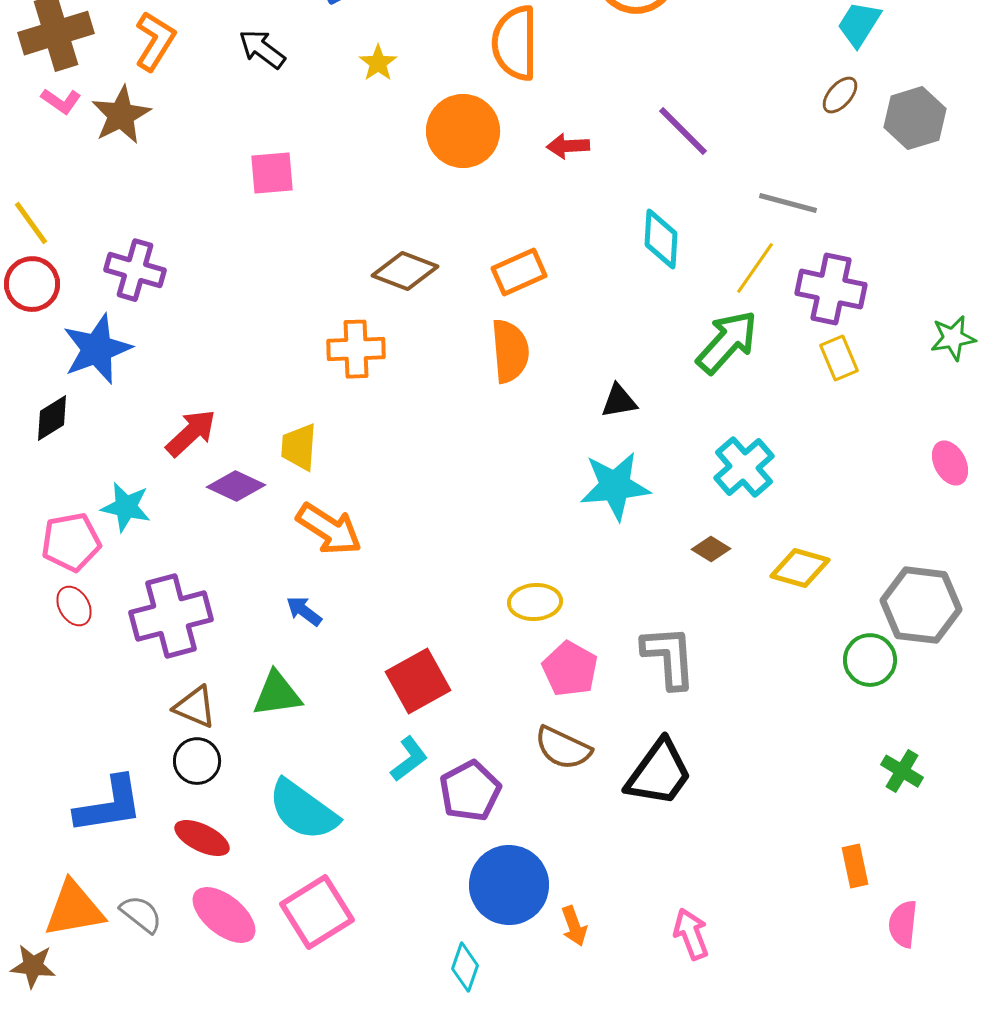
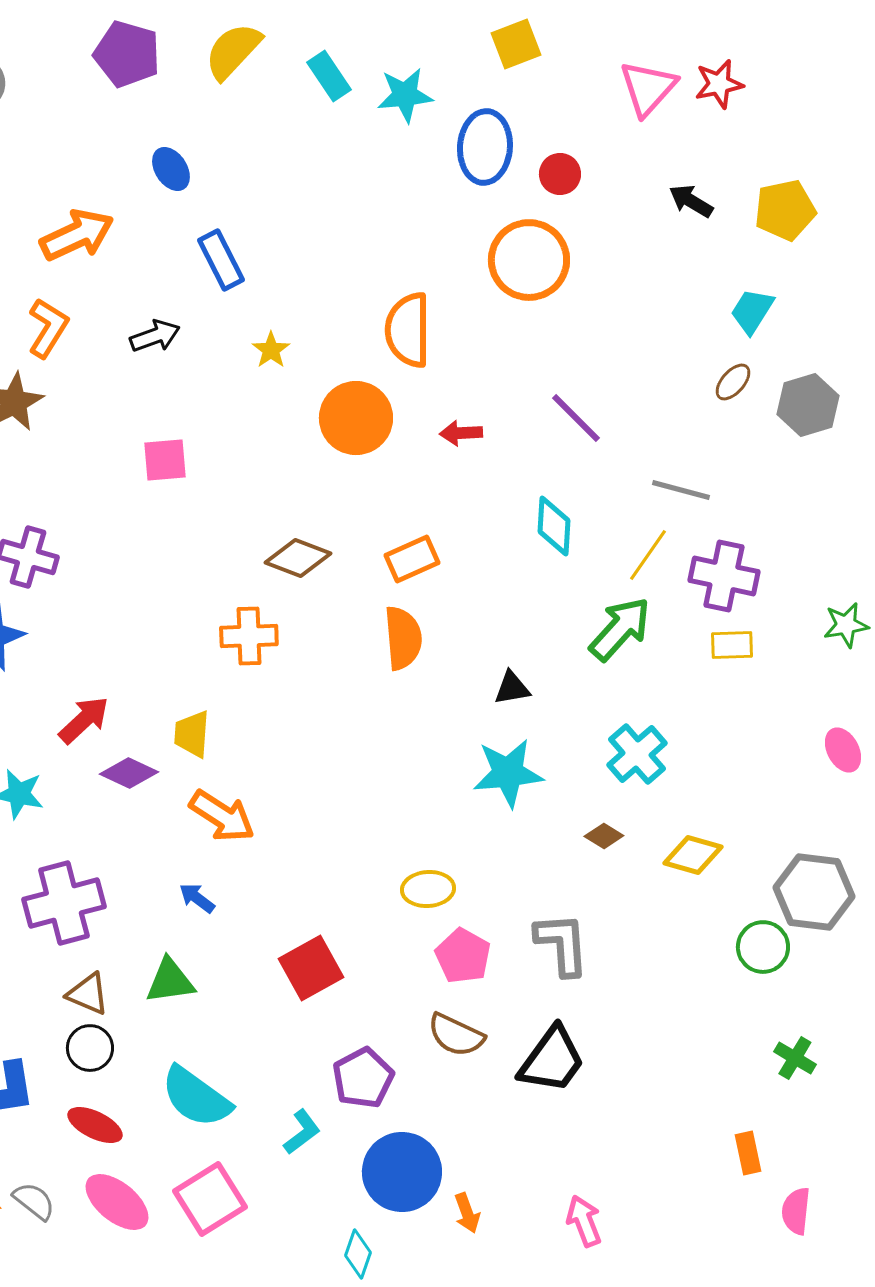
black arrow: (262, 49) -> (155, 336), turned 123
yellow rectangle: (839, 358) -> (732, 645), turned -69
cyan L-shape: (409, 759) -> (302, 1132), moved

